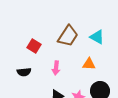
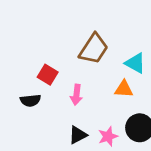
cyan triangle: (97, 37) -> (135, 63), moved
red square: (34, 46) -> (48, 75), moved

